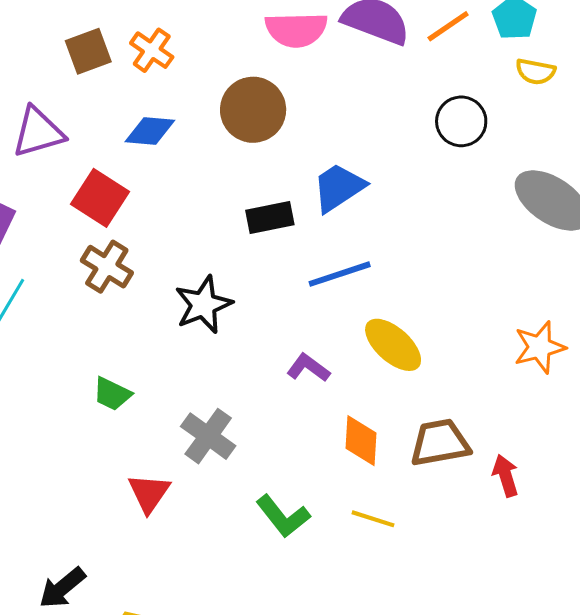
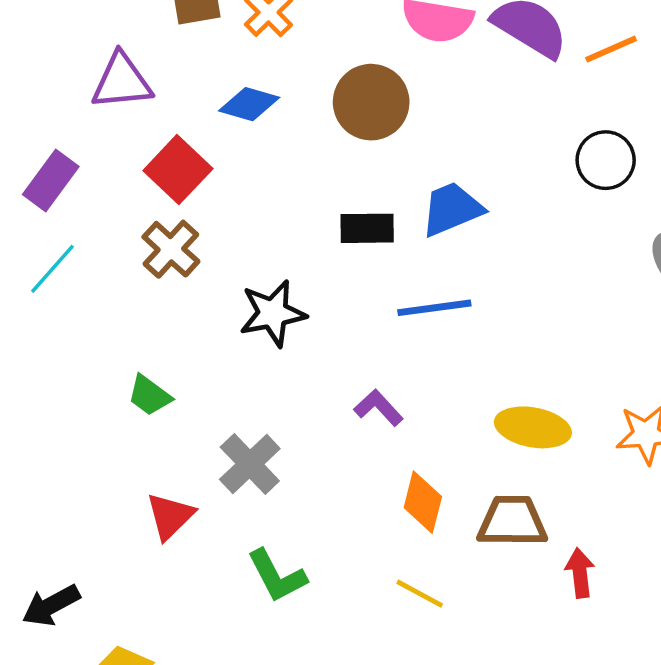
yellow ellipse: (393, 345) -> (533, 427), moved, turned -42
green L-shape: (283, 516) -> (277, 576), moved

